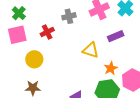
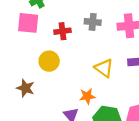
yellow circle: (34, 59) -> (49, 61), moved
orange star: (111, 68) -> (87, 96), moved

